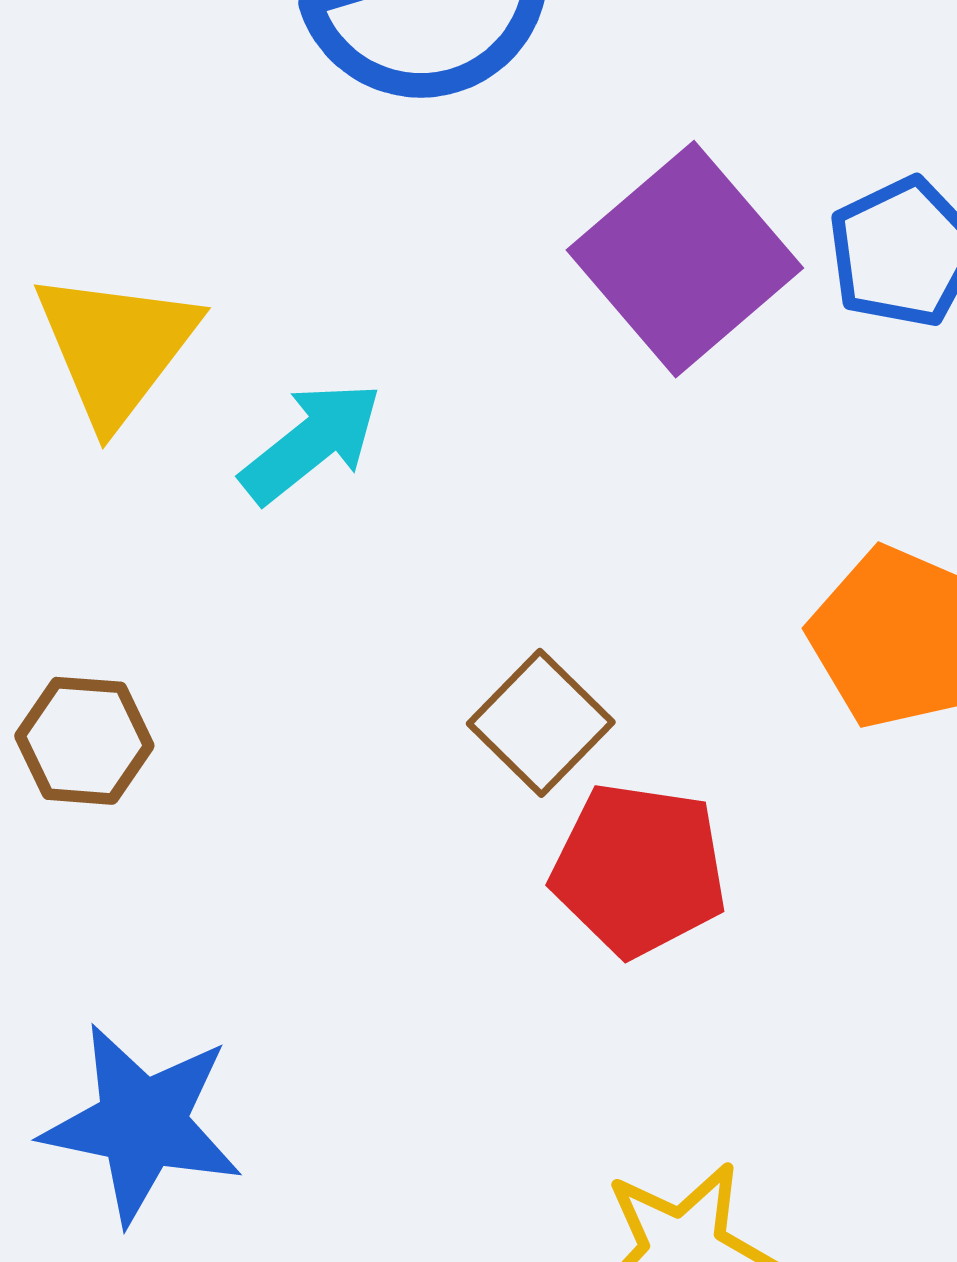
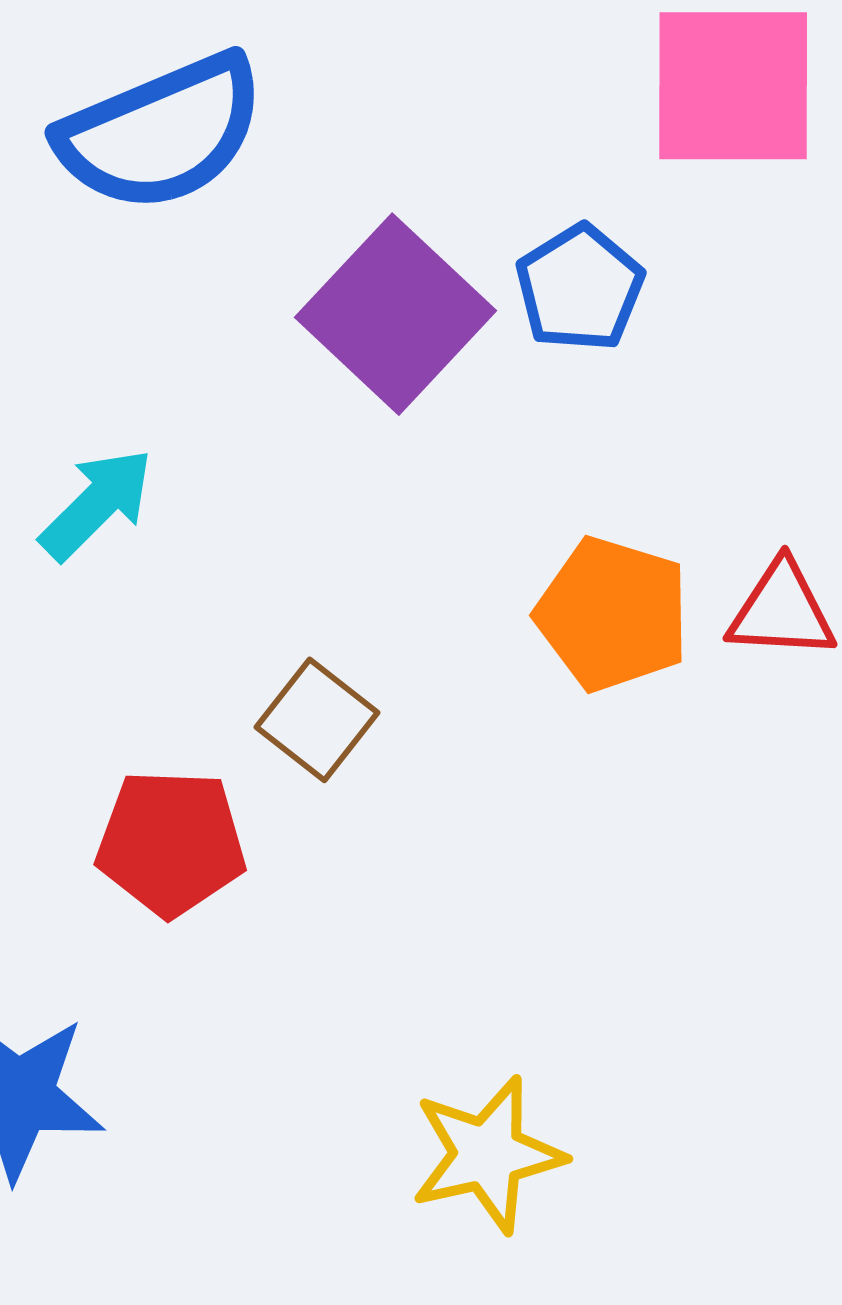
red pentagon: (639, 870) -> (171, 843), moved

